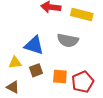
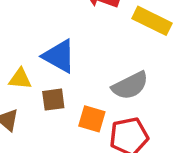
gray semicircle: (68, 40) -> (130, 86), moved, turned -50

